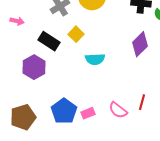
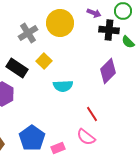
red line: (142, 102) -> (92, 114), moved, turned -49
pink rectangle: (88, 113) -> (58, 148), moved

